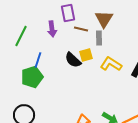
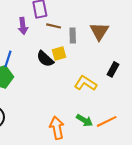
brown triangle: (104, 19) -> (99, 31), moved
yellow L-shape: (111, 64) -> (85, 83), moved

